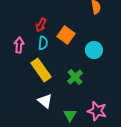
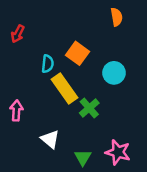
red arrow: (41, 25) -> (18, 34), moved
pink arrow: (19, 45) -> (16, 111), moved
yellow rectangle: (41, 70) -> (65, 88), moved

